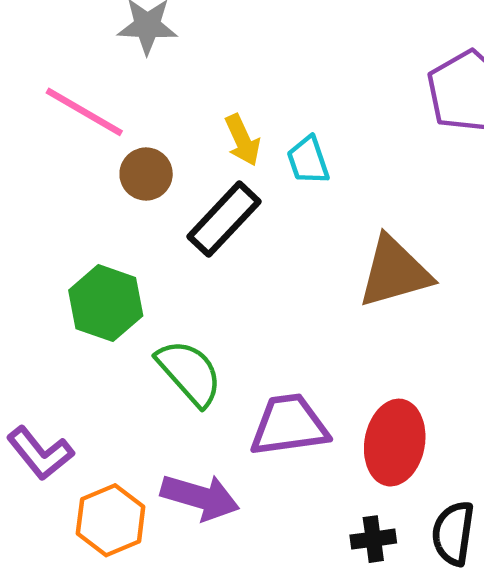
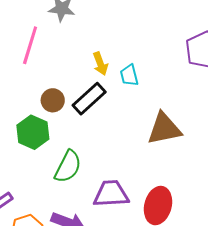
pink line: (84, 112) -> (30, 45), turned 72
brown circle: (146, 174) -> (53, 100), moved
green semicircle: (189, 373) -> (68, 167), turned 64

